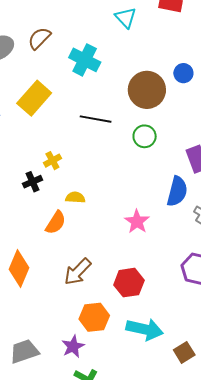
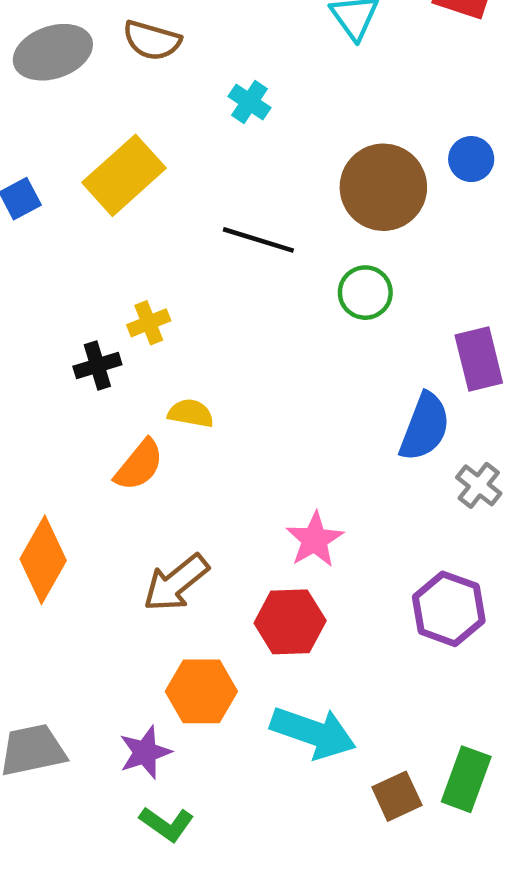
brown semicircle: (39, 38) -> (152, 40), turned -125
cyan cross: (85, 60) -> (249, 102), size x0.6
pink star: (137, 221) -> (315, 540), moved

